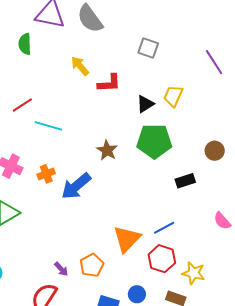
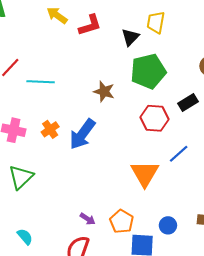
red hexagon: (162, 259) -> (154, 118), moved
orange pentagon: (92, 265) -> (122, 221), moved

